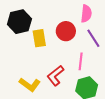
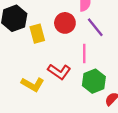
red L-shape: (55, 75) -> (59, 72), turned -100

